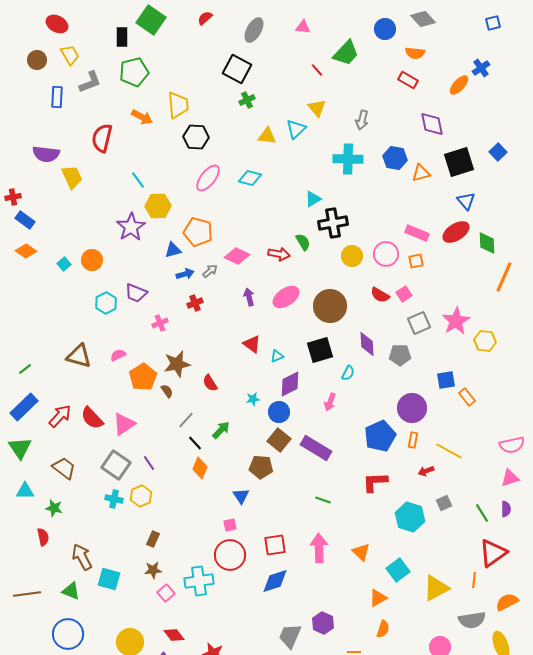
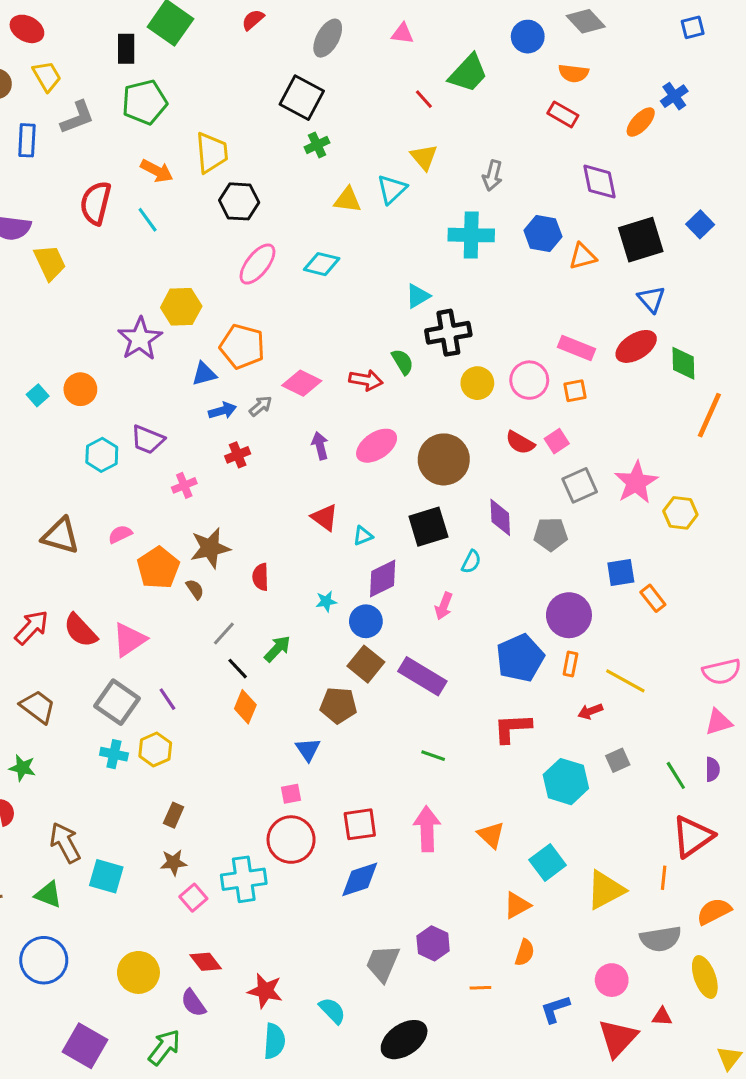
cyan line: (138, 180) -> (148, 220), moved
red semicircle: (210, 383) -> (261, 577), turned 30

